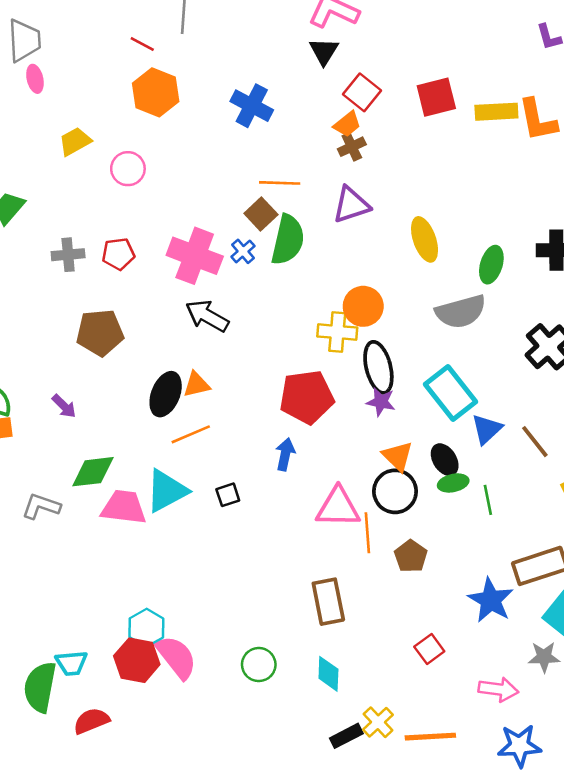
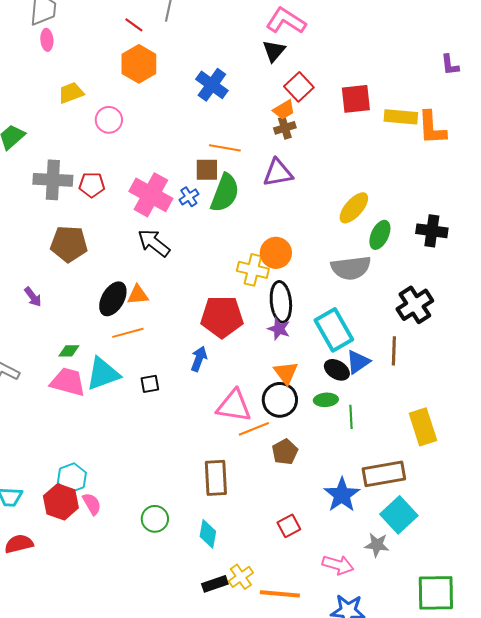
brown square: (261, 214) -> (207, 170), turned 35
yellow ellipse: (425, 239) -> (354, 208), moved, turned 52
gray cross: (68, 255) -> (53, 180), size x1.5
brown line: (535, 442) -> (394, 351), moved, turned 32
black ellipse: (445, 460) -> (337, 370), moved, turned -35
green diamond: (93, 472) -> (69, 351), moved, size x0.6
orange line: (367, 533) -> (254, 429), turned 64
pink semicircle: (176, 657) -> (92, 504), size x0.6

